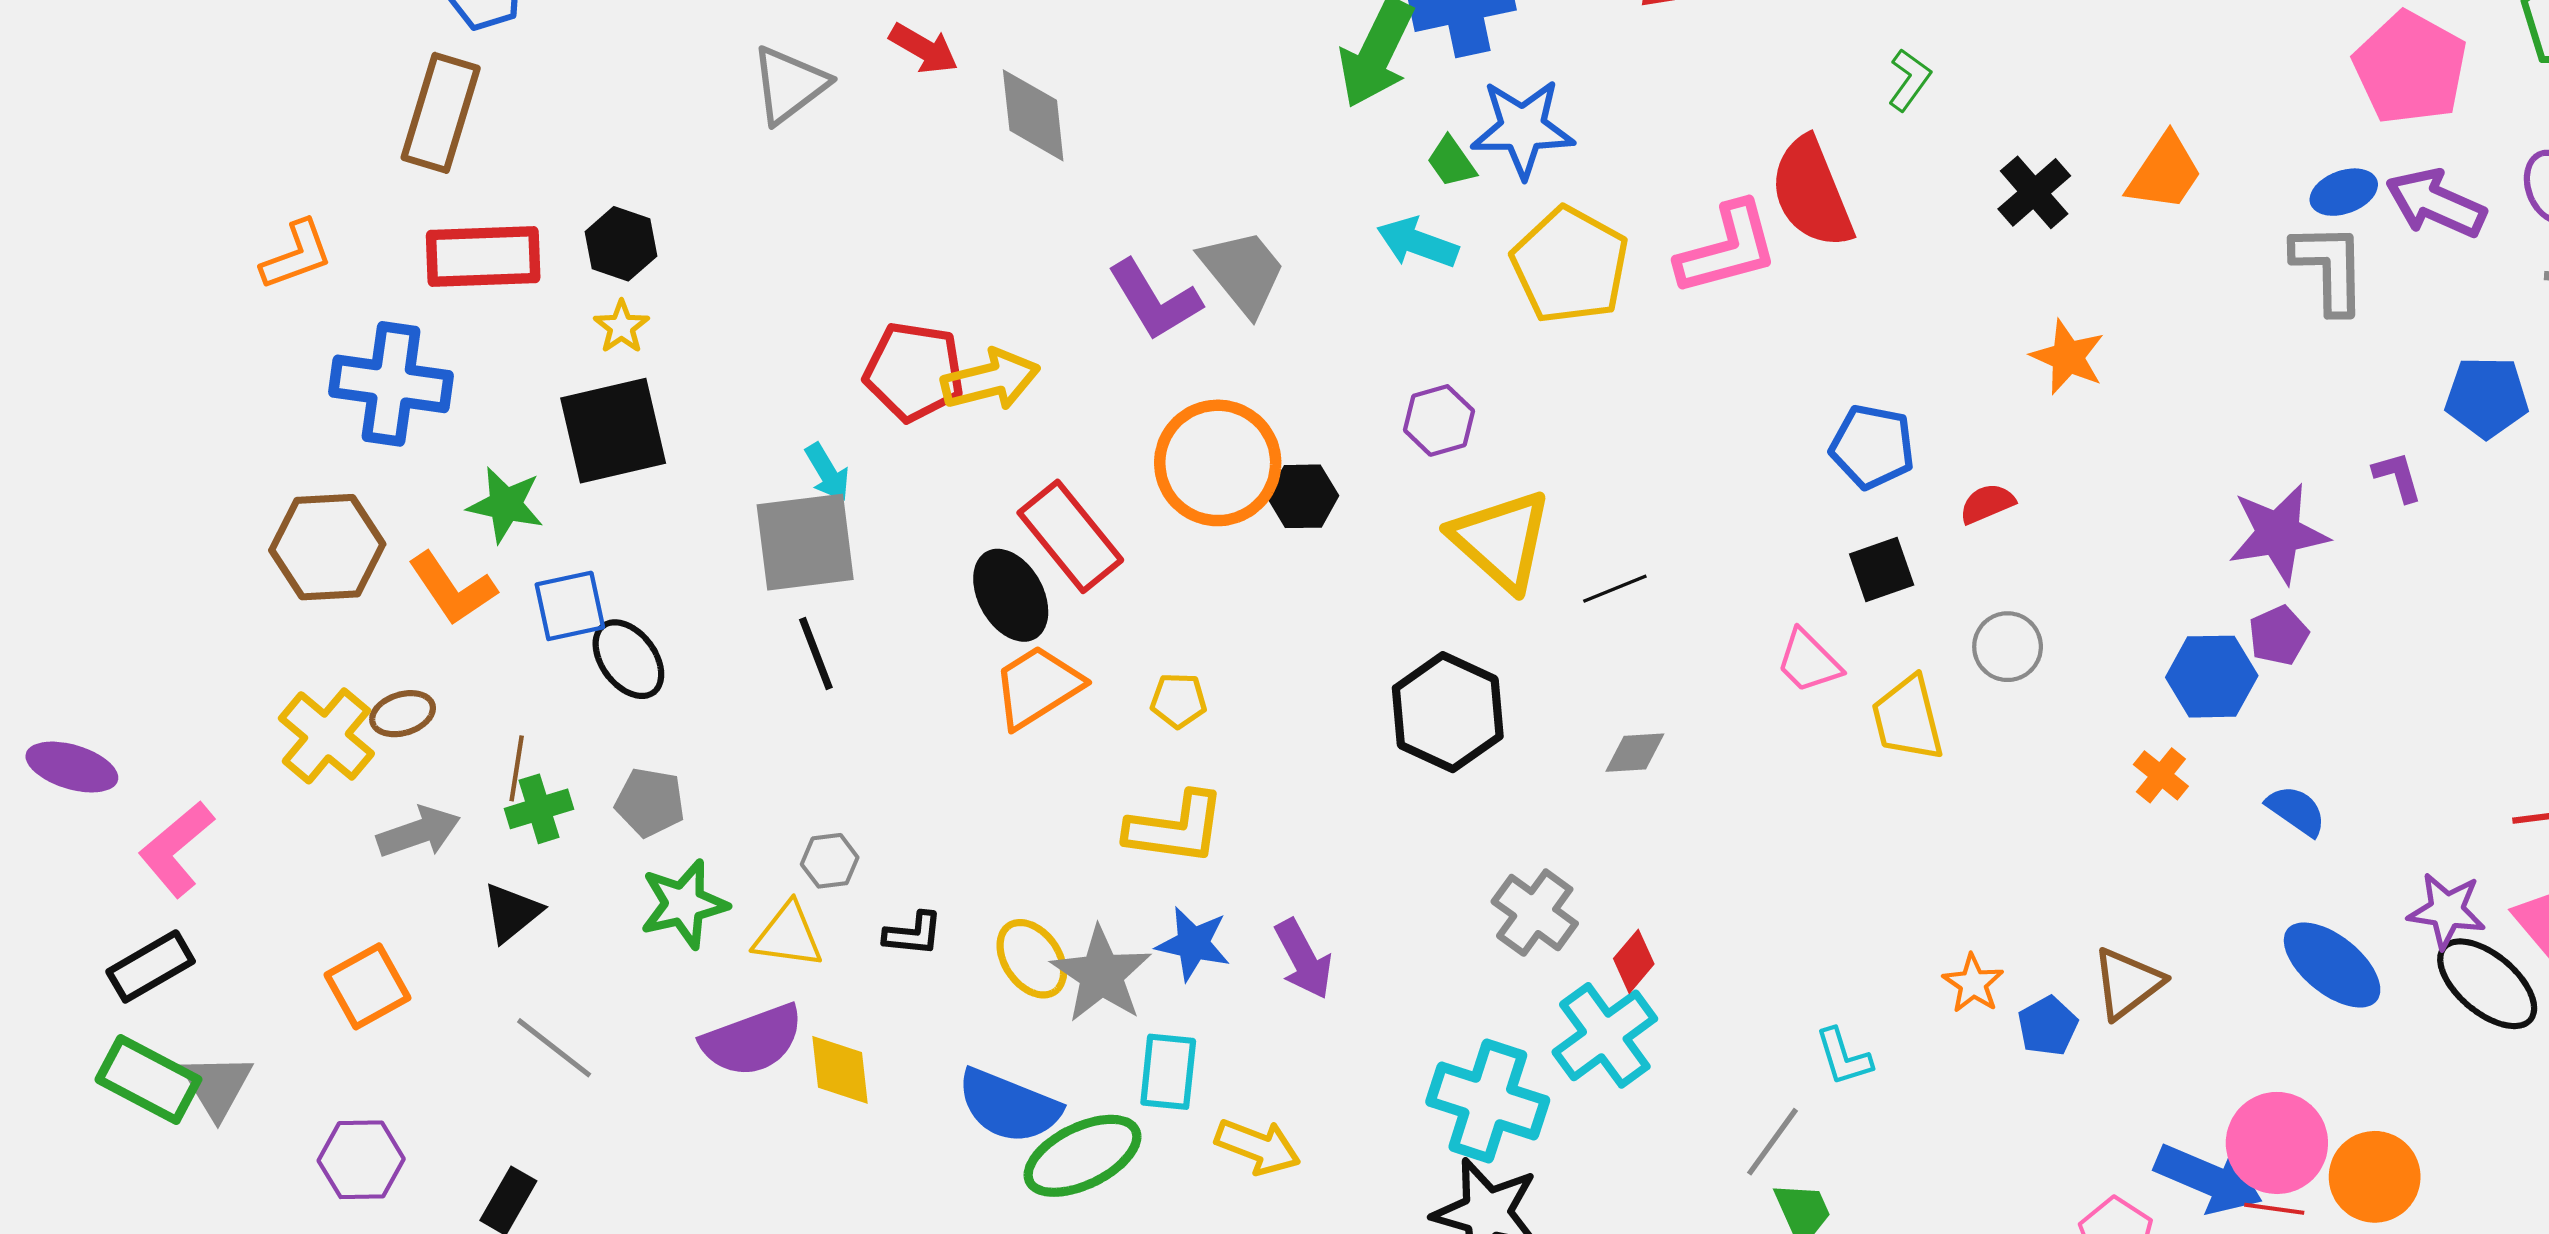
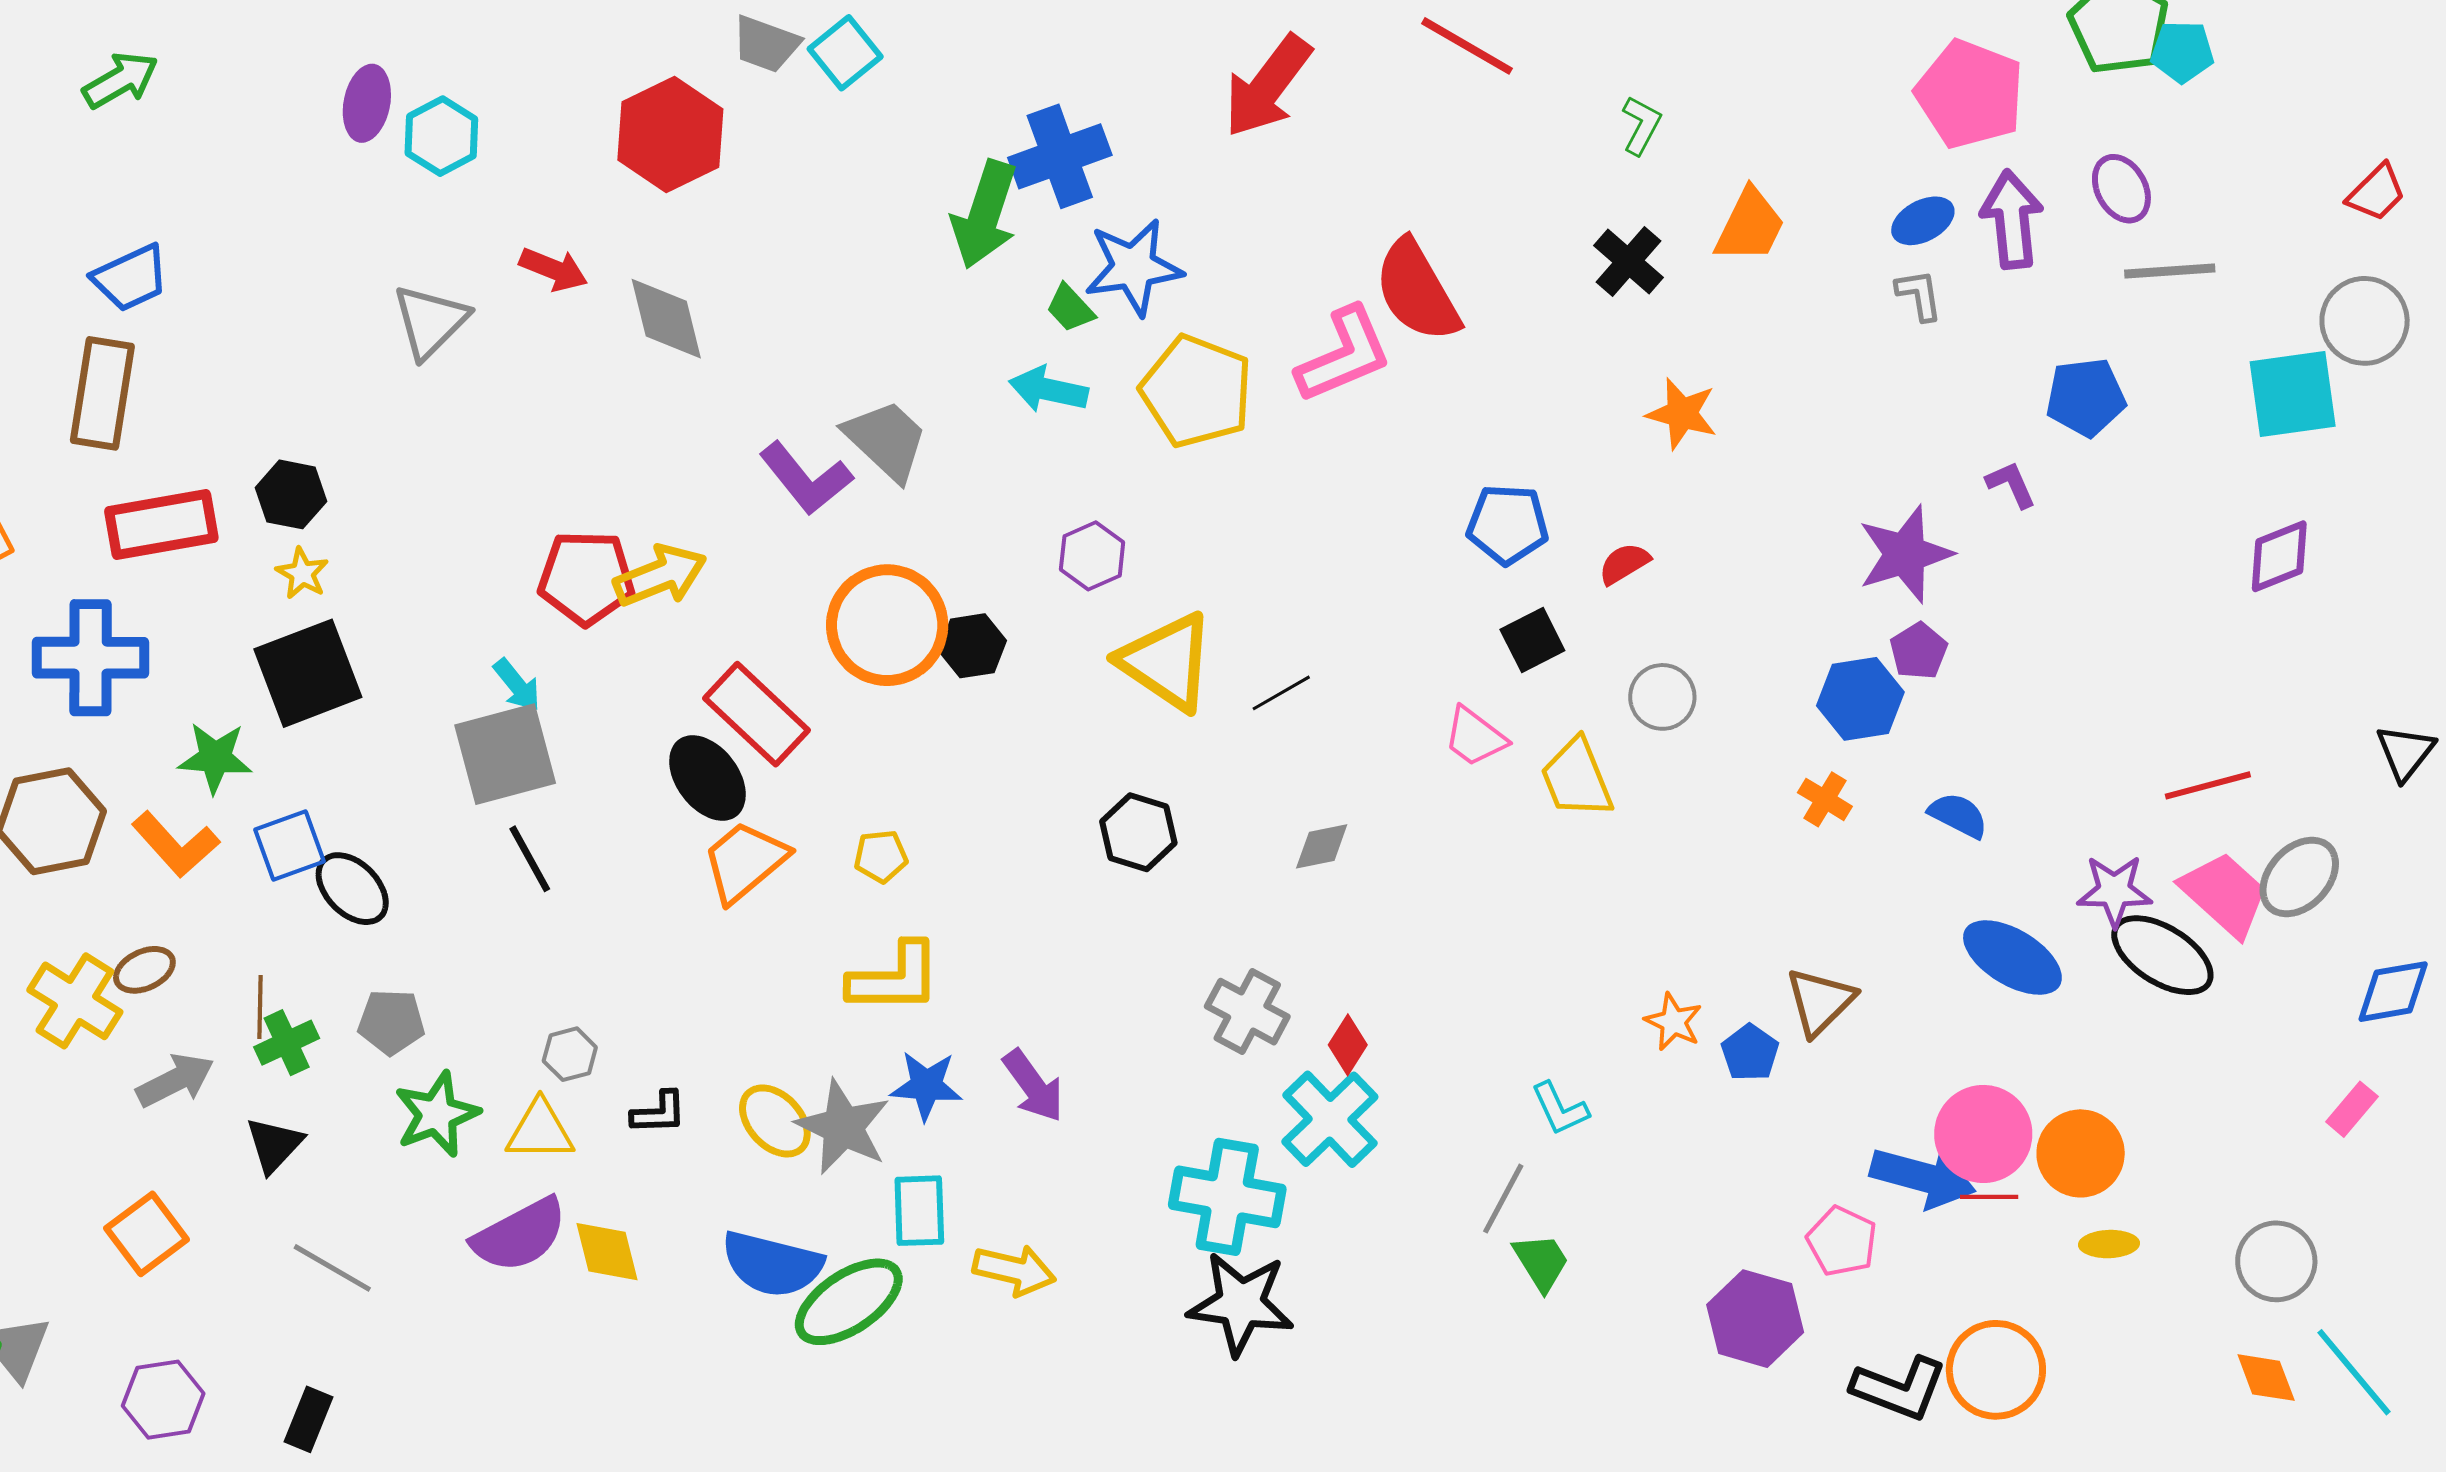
green L-shape: (1909, 80) -> (1641, 125), moved
purple arrow: (2436, 203) -> (2012, 219), turned 68
gray L-shape: (2329, 268) -> (1919, 295), size x0.6
black hexagon: (1448, 712) -> (1138, 832), size x0.7

